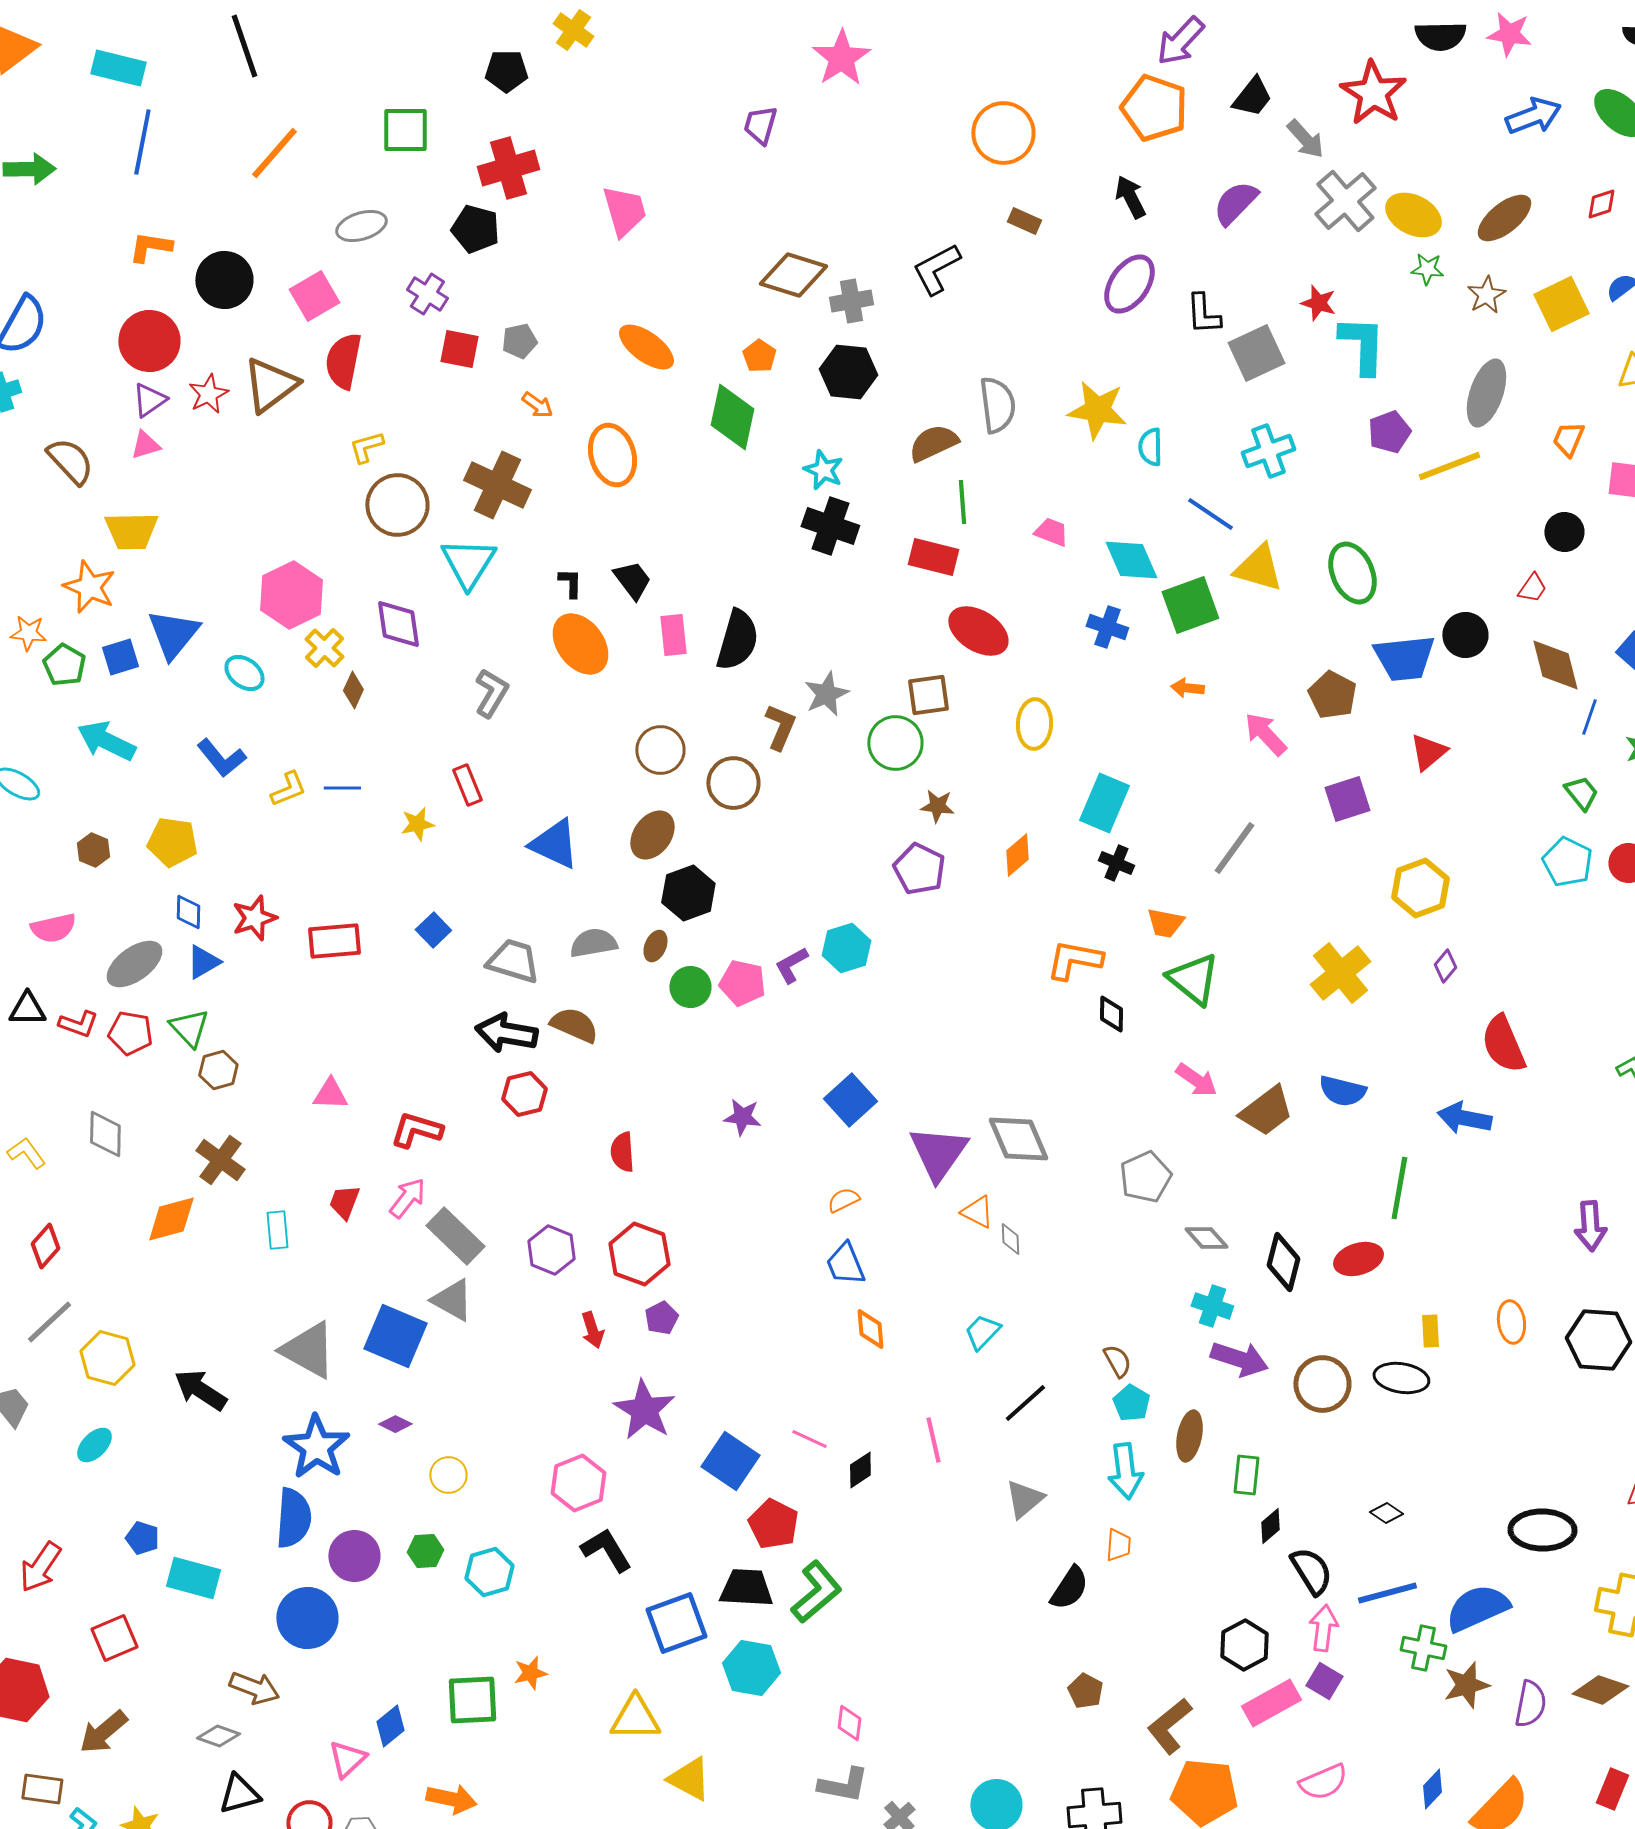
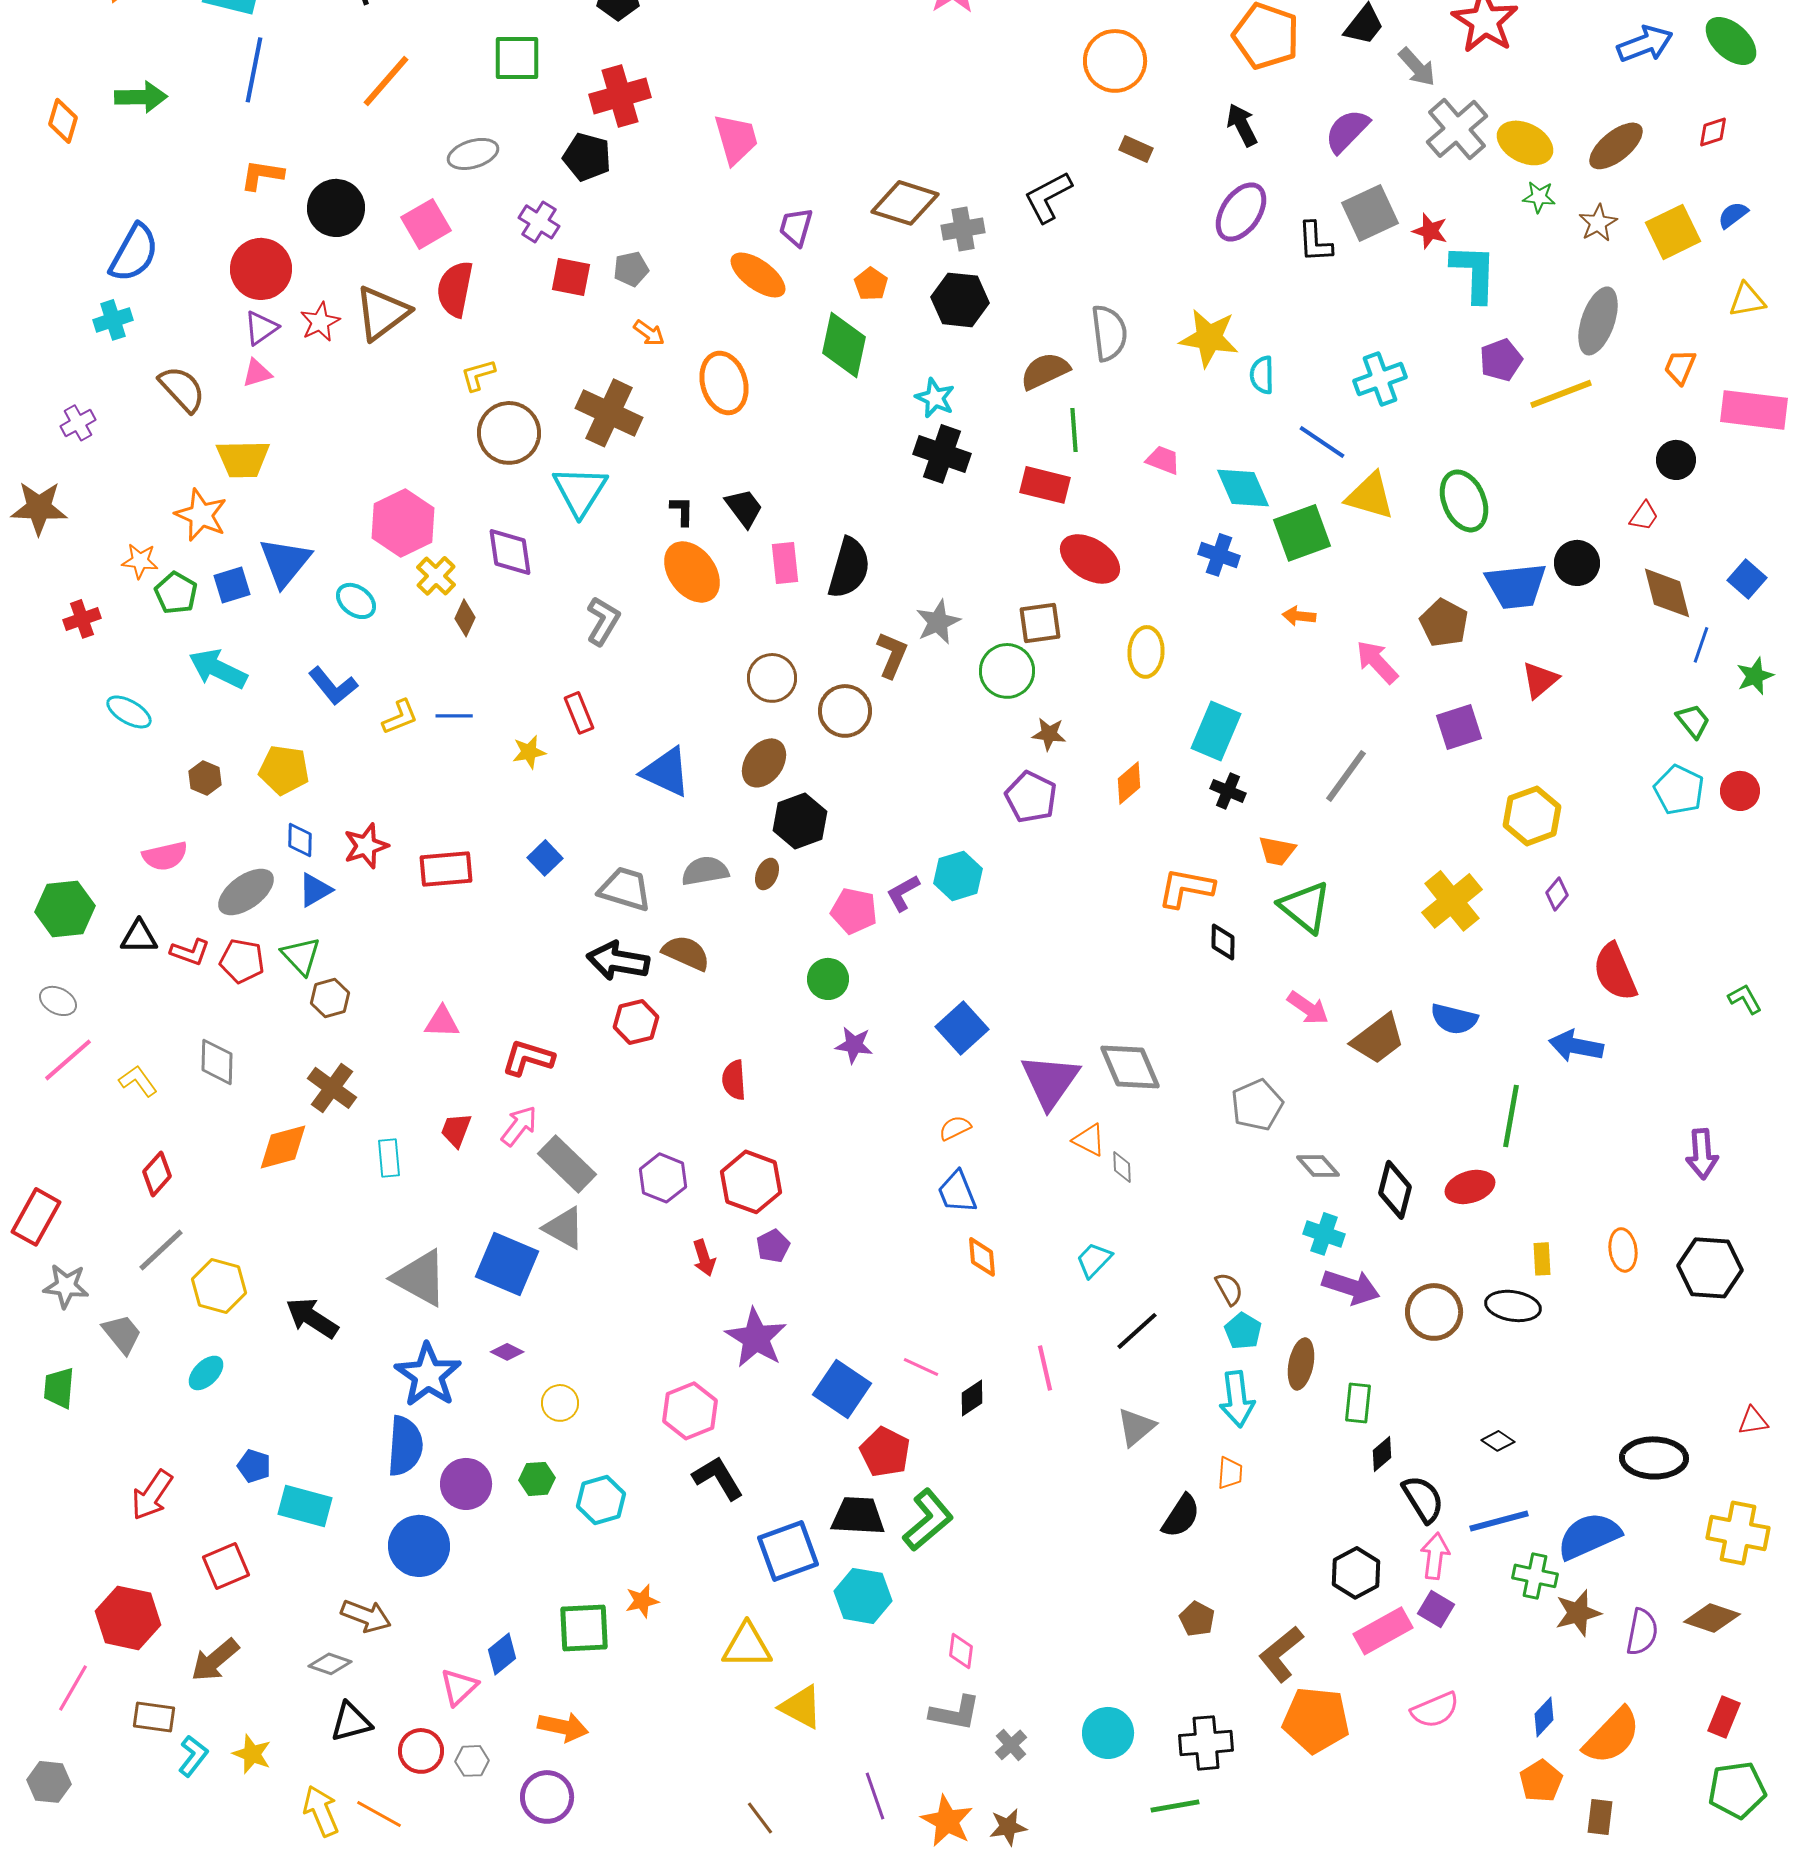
purple trapezoid: (760, 125) -> (796, 227), moved
gray square: (1256, 353) -> (1370, 213), moved
green circle: (690, 987) -> (828, 979), moved

